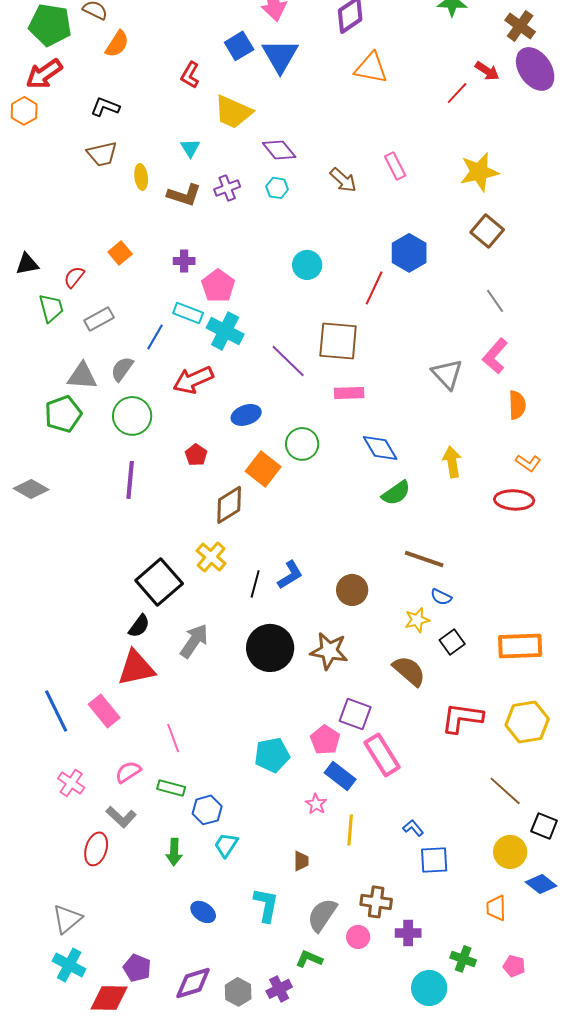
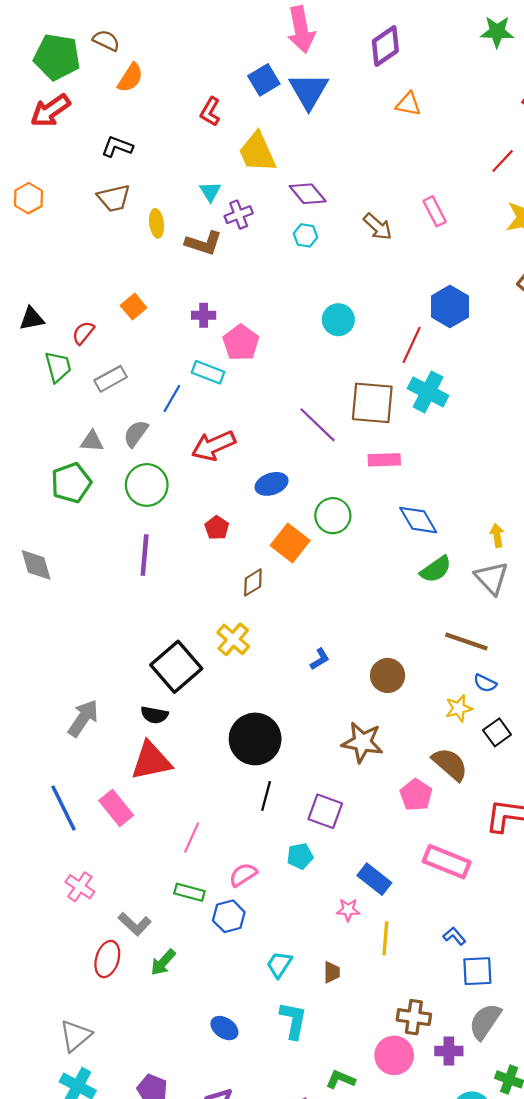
orange triangle: (371, 68) -> (408, 104), size x0.7
red line: (457, 93) -> (503, 161), moved
orange hexagon: (24, 111) -> (28, 198), moved
yellow trapezoid: (233, 112) -> (257, 152), turned 42
purple cross: (227, 188) -> (239, 215), moved
cyan cross: (225, 331) -> (428, 392), moved
gray triangle: (447, 374) -> (492, 578), moved
gray triangle: (82, 376) -> (92, 441), size x0.7
yellow arrow: (452, 462) -> (497, 535), size x0.7
gray diamond: (31, 489) -> (36, 565), turned 44
brown diamond: (229, 505) -> (253, 582), size x0.7
blue L-shape: (290, 575) -> (320, 659), size x0.7
black line: (255, 584) -> (266, 796), moved
black semicircle: (139, 626) -> (154, 715), turned 65
gray arrow: (194, 641) -> (83, 718), moved
black circle: (270, 648) -> (255, 739), moved
purple square: (355, 714) -> (325, 811), moved
pink line: (173, 738) -> (192, 838), turned 44
pink pentagon: (325, 740) -> (416, 795), moved
cyan pentagon: (272, 755) -> (300, 856), size x0.7
pink rectangle: (382, 755) -> (447, 862), moved, turned -36
pink semicircle: (128, 772) -> (243, 875), moved
pink star: (316, 804) -> (348, 910), turned -30
cyan trapezoid: (226, 845) -> (279, 965), moved
green arrow: (174, 852) -> (163, 962), moved, turned 40
gray semicircle: (322, 915) -> (485, 1021), moved
pink circle: (358, 937) -> (394, 1055), size x1.5

